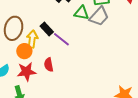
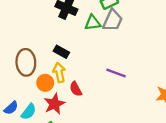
yellow arrow: (32, 39) -> (59, 73), moved
purple line: (61, 39) -> (116, 73), moved

